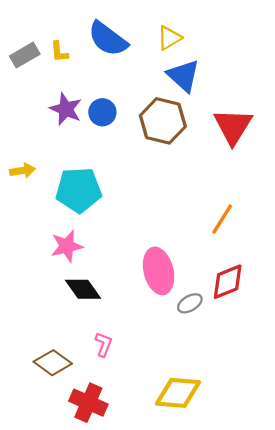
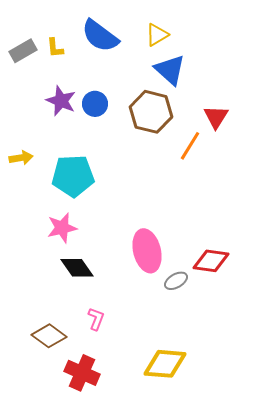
red triangle: (233, 126) -> (216, 117), size x0.7
orange line: (222, 219) -> (190, 146), moved
red diamond: (228, 282) -> (211, 261), turned 30

